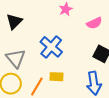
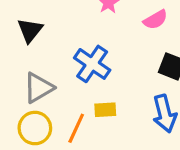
gray triangle: (16, 58) -> (38, 88), turned 45

